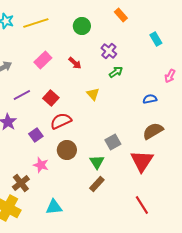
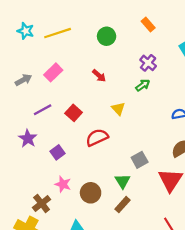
purple cross: (109, 51) -> (148, 63), moved
pink rectangle: (43, 60) -> (53, 72), moved
red semicircle: (61, 121) -> (97, 137), moved
brown circle: (67, 150) -> (91, 193), moved

